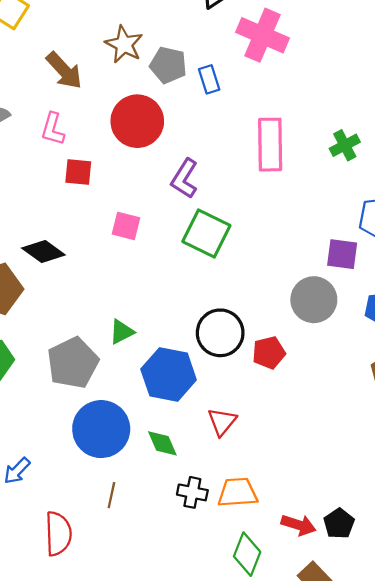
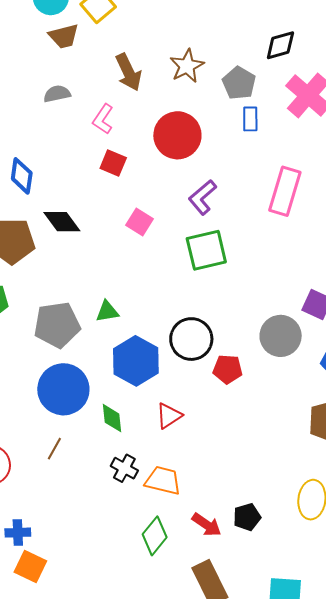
gray pentagon: (168, 65) -> (239, 83), moved
green square: (206, 234) -> (206, 250), turned 33
black pentagon: (339, 524) -> (247, 517), moved

